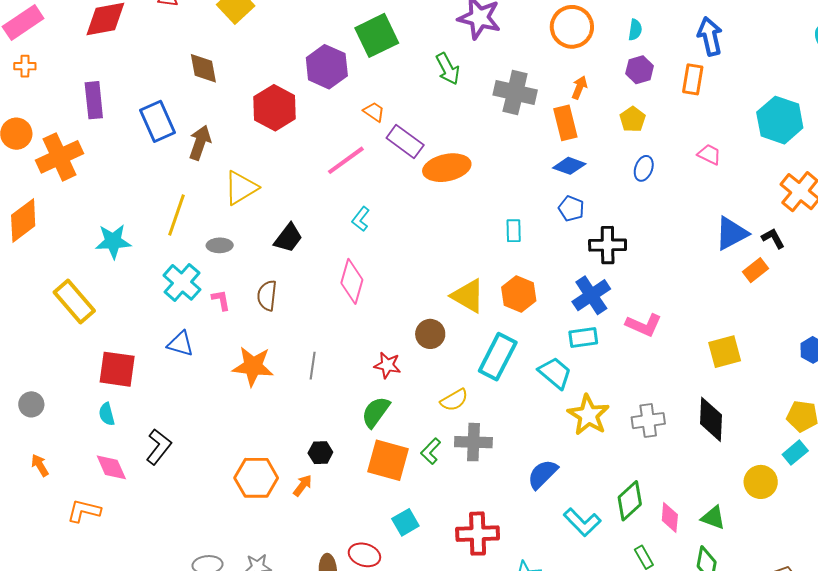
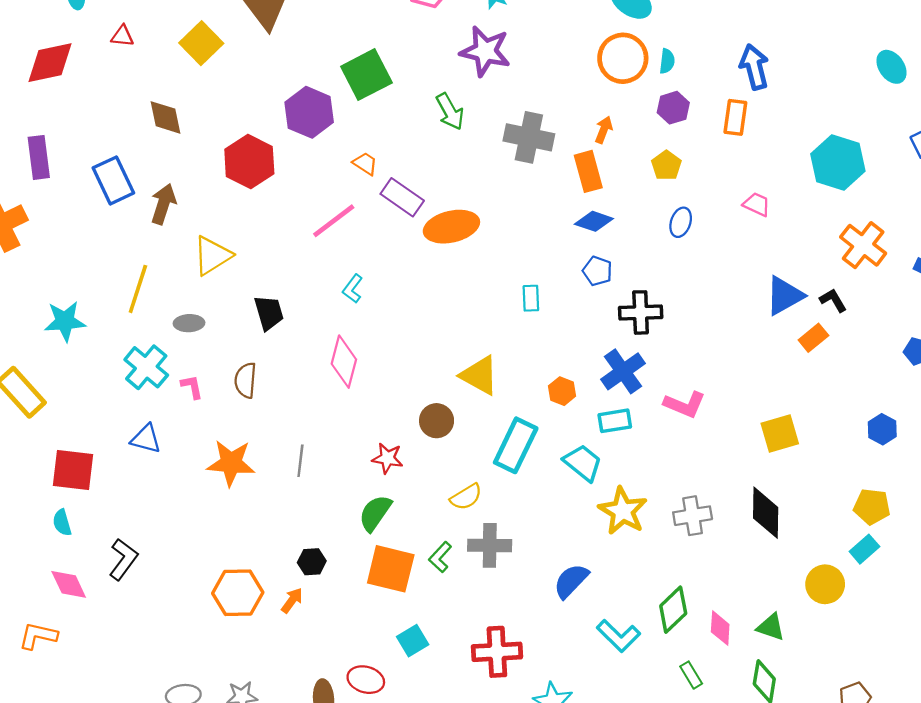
orange circle: (572, 27) -> (623, 58), moved
black trapezoid: (288, 238) -> (269, 313), turned -52
orange hexagon: (519, 294) -> (562, 391), moved, size x0.7

